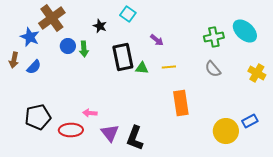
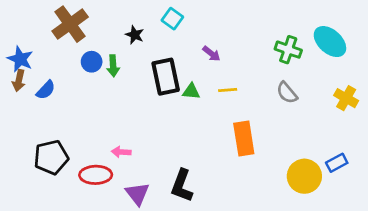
blue star: (30, 37) -> (20, 59), moved
green cross: (214, 37) -> (288, 50), turned 30
purple triangle: (110, 133) -> (137, 194), moved

